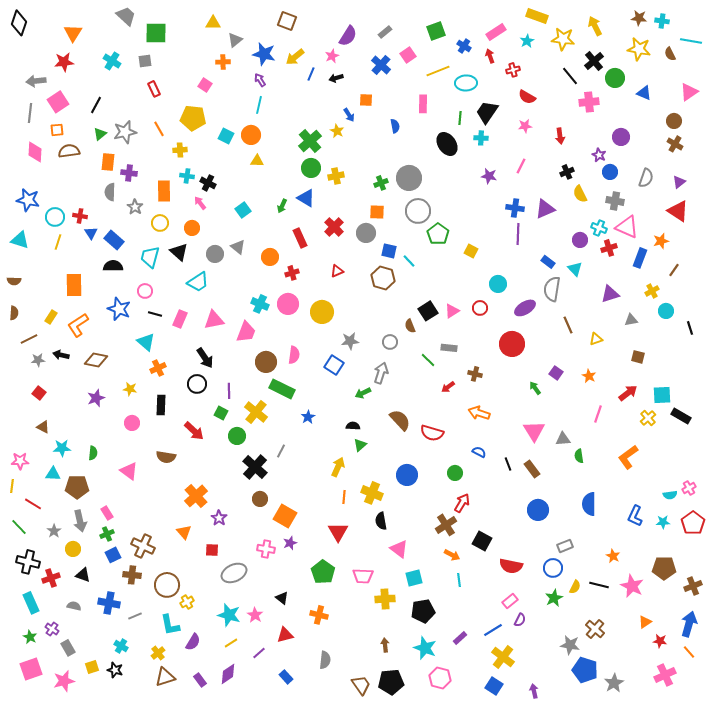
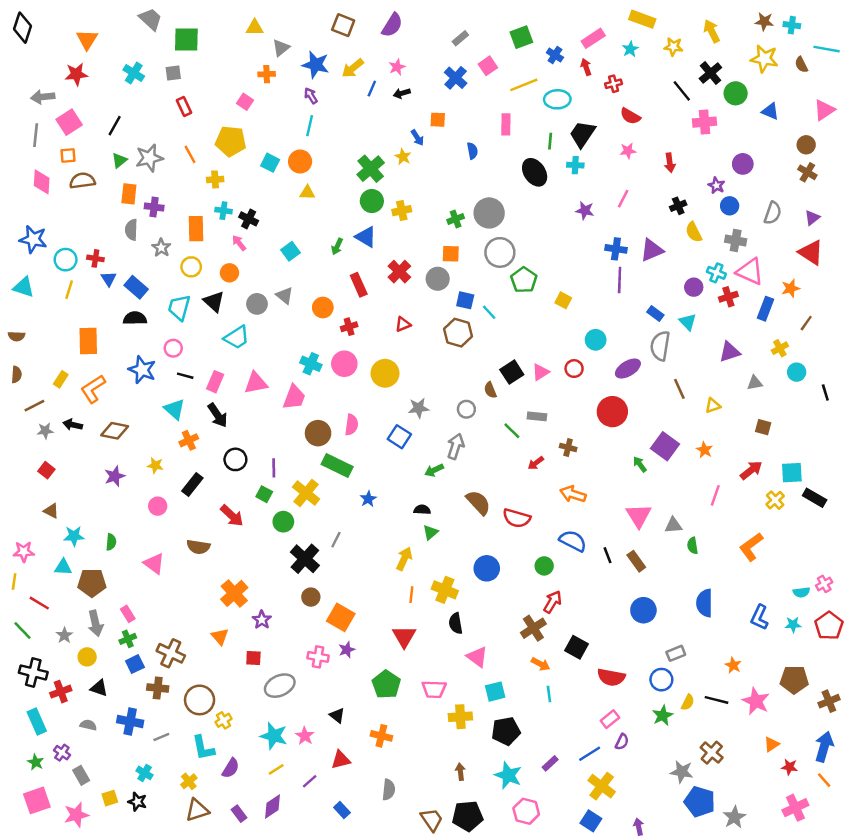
purple semicircle: (348, 36) -> (392, 25), moved
yellow star: (563, 39) -> (673, 47), size x0.7
black arrow: (205, 358) -> (218, 415), moved
purple square: (556, 373) -> (665, 446), size x1.6
black rectangle: (161, 405) -> (192, 485), turned 36
blue semicircle: (479, 452) -> (573, 541), size x1.6

